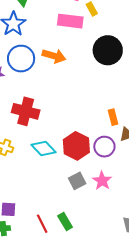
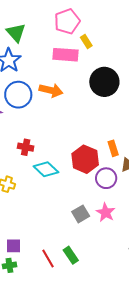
red cross: (26, 111) -> (26, 147), size x0.6
red hexagon: (76, 146) -> (85, 159), moved
cyan diamond: (43, 149) -> (46, 169), moved

